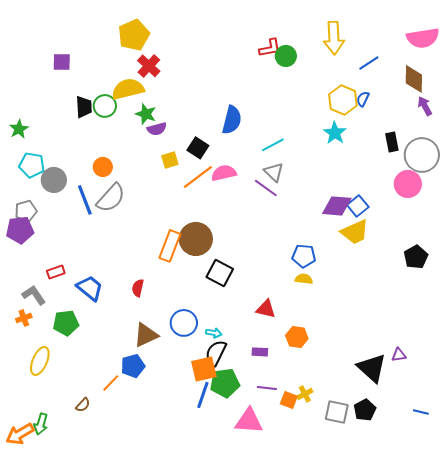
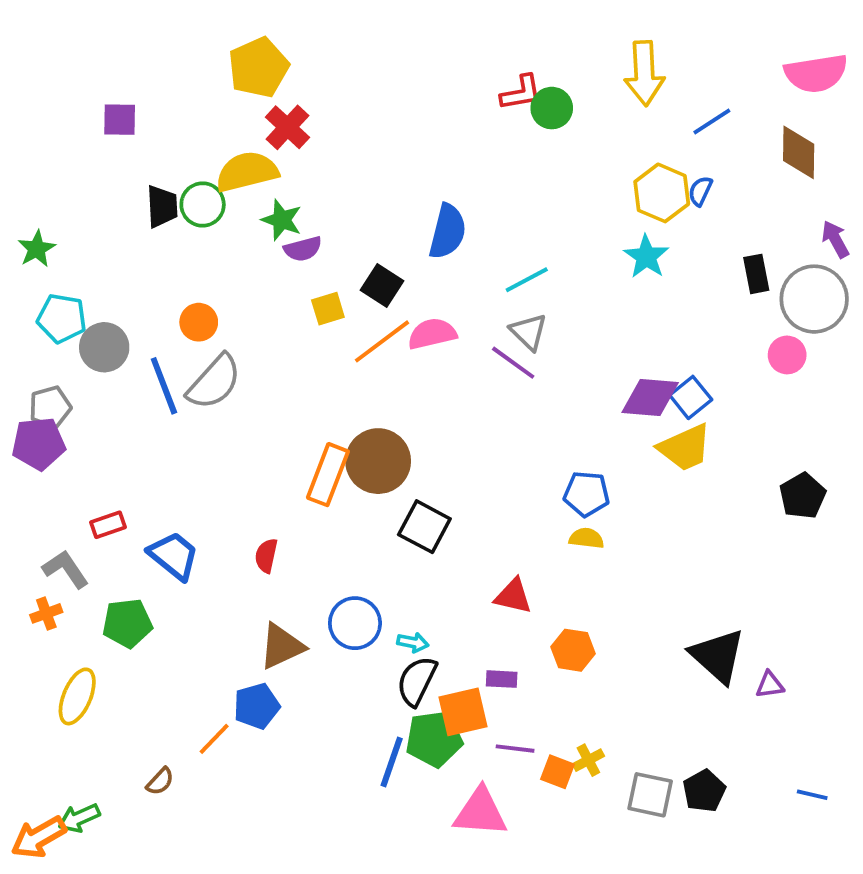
purple arrow: (425, 106) -> (835, 239), moved
pink circle: (408, 184) -> (787, 355), size x0.7
black triangle: (372, 368) -> (718, 656), moved
orange square: (204, 369) -> (463, 712), moved
green arrow: (41, 424) -> (79, 818), turned 50

